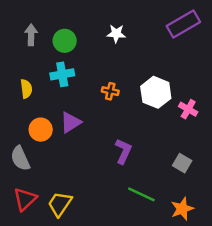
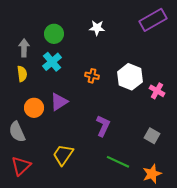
gray arrow: (31, 35) -> (24, 48), moved
cyan cross: (62, 74) -> (52, 62), turned -30
yellow trapezoid: (60, 204) -> (63, 155), moved

